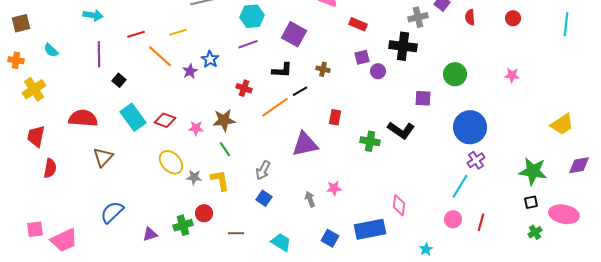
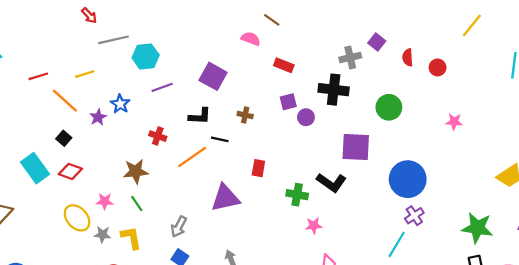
cyan hexagon: (252, 16) -> (146, 56), moved
red circle: (513, 18) -> (438, 67), moved
green circle: (455, 74) -> (389, 107), moved
black square: (119, 80) -> (64, 138), moved
black line: (300, 91) -> (220, 139), turned 42
purple square: (423, 98) -> (356, 147), size x1.6
pink star: (196, 128) -> (105, 201), moved
pink star: (334, 188) -> (314, 226), moved

